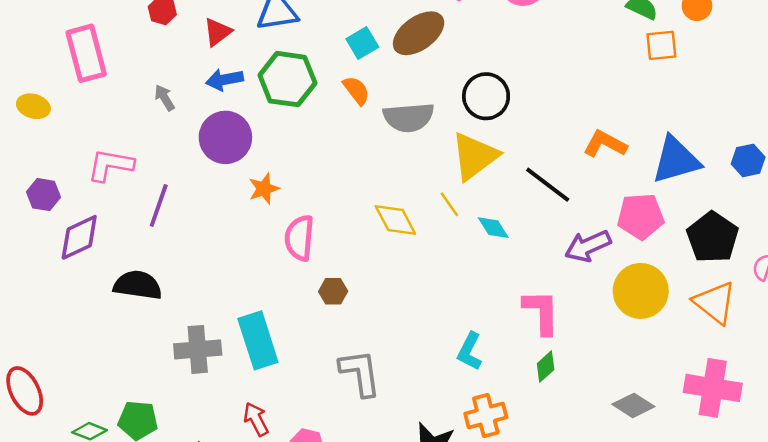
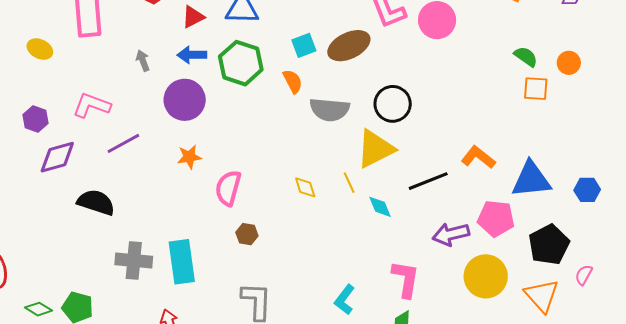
black line: (548, 185) -> (428, 181), turned -69
orange star: (264, 189) -> (189, 157), moved
purple line: (159, 206) -> (123, 143), turned 32
yellow diamond: (395, 220) -> (305, 187), size x0.7

